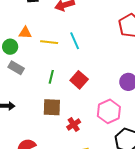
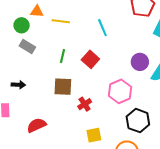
cyan line: (75, 41) -> (102, 28), moved

